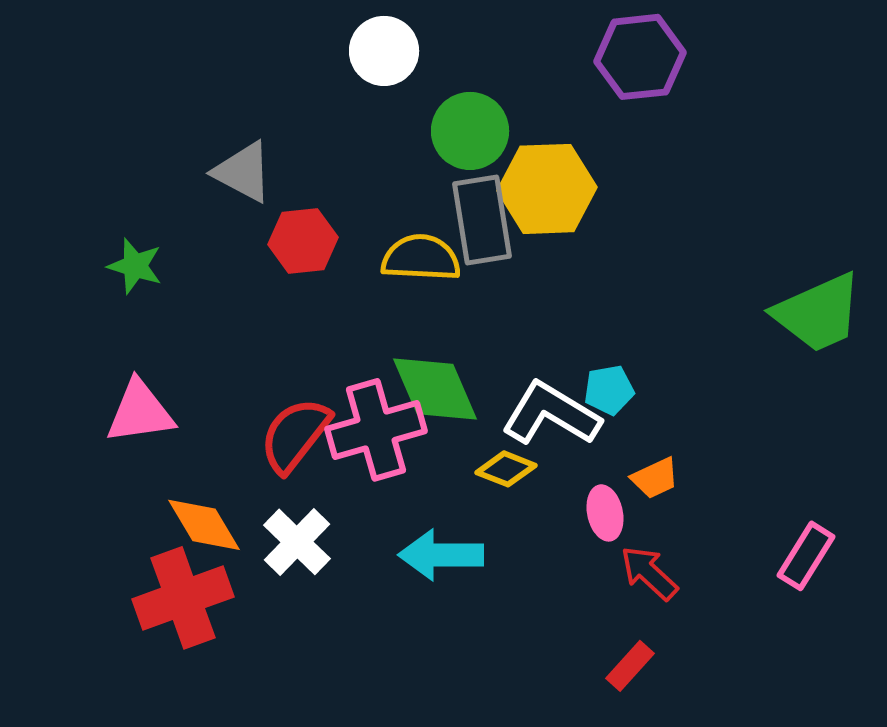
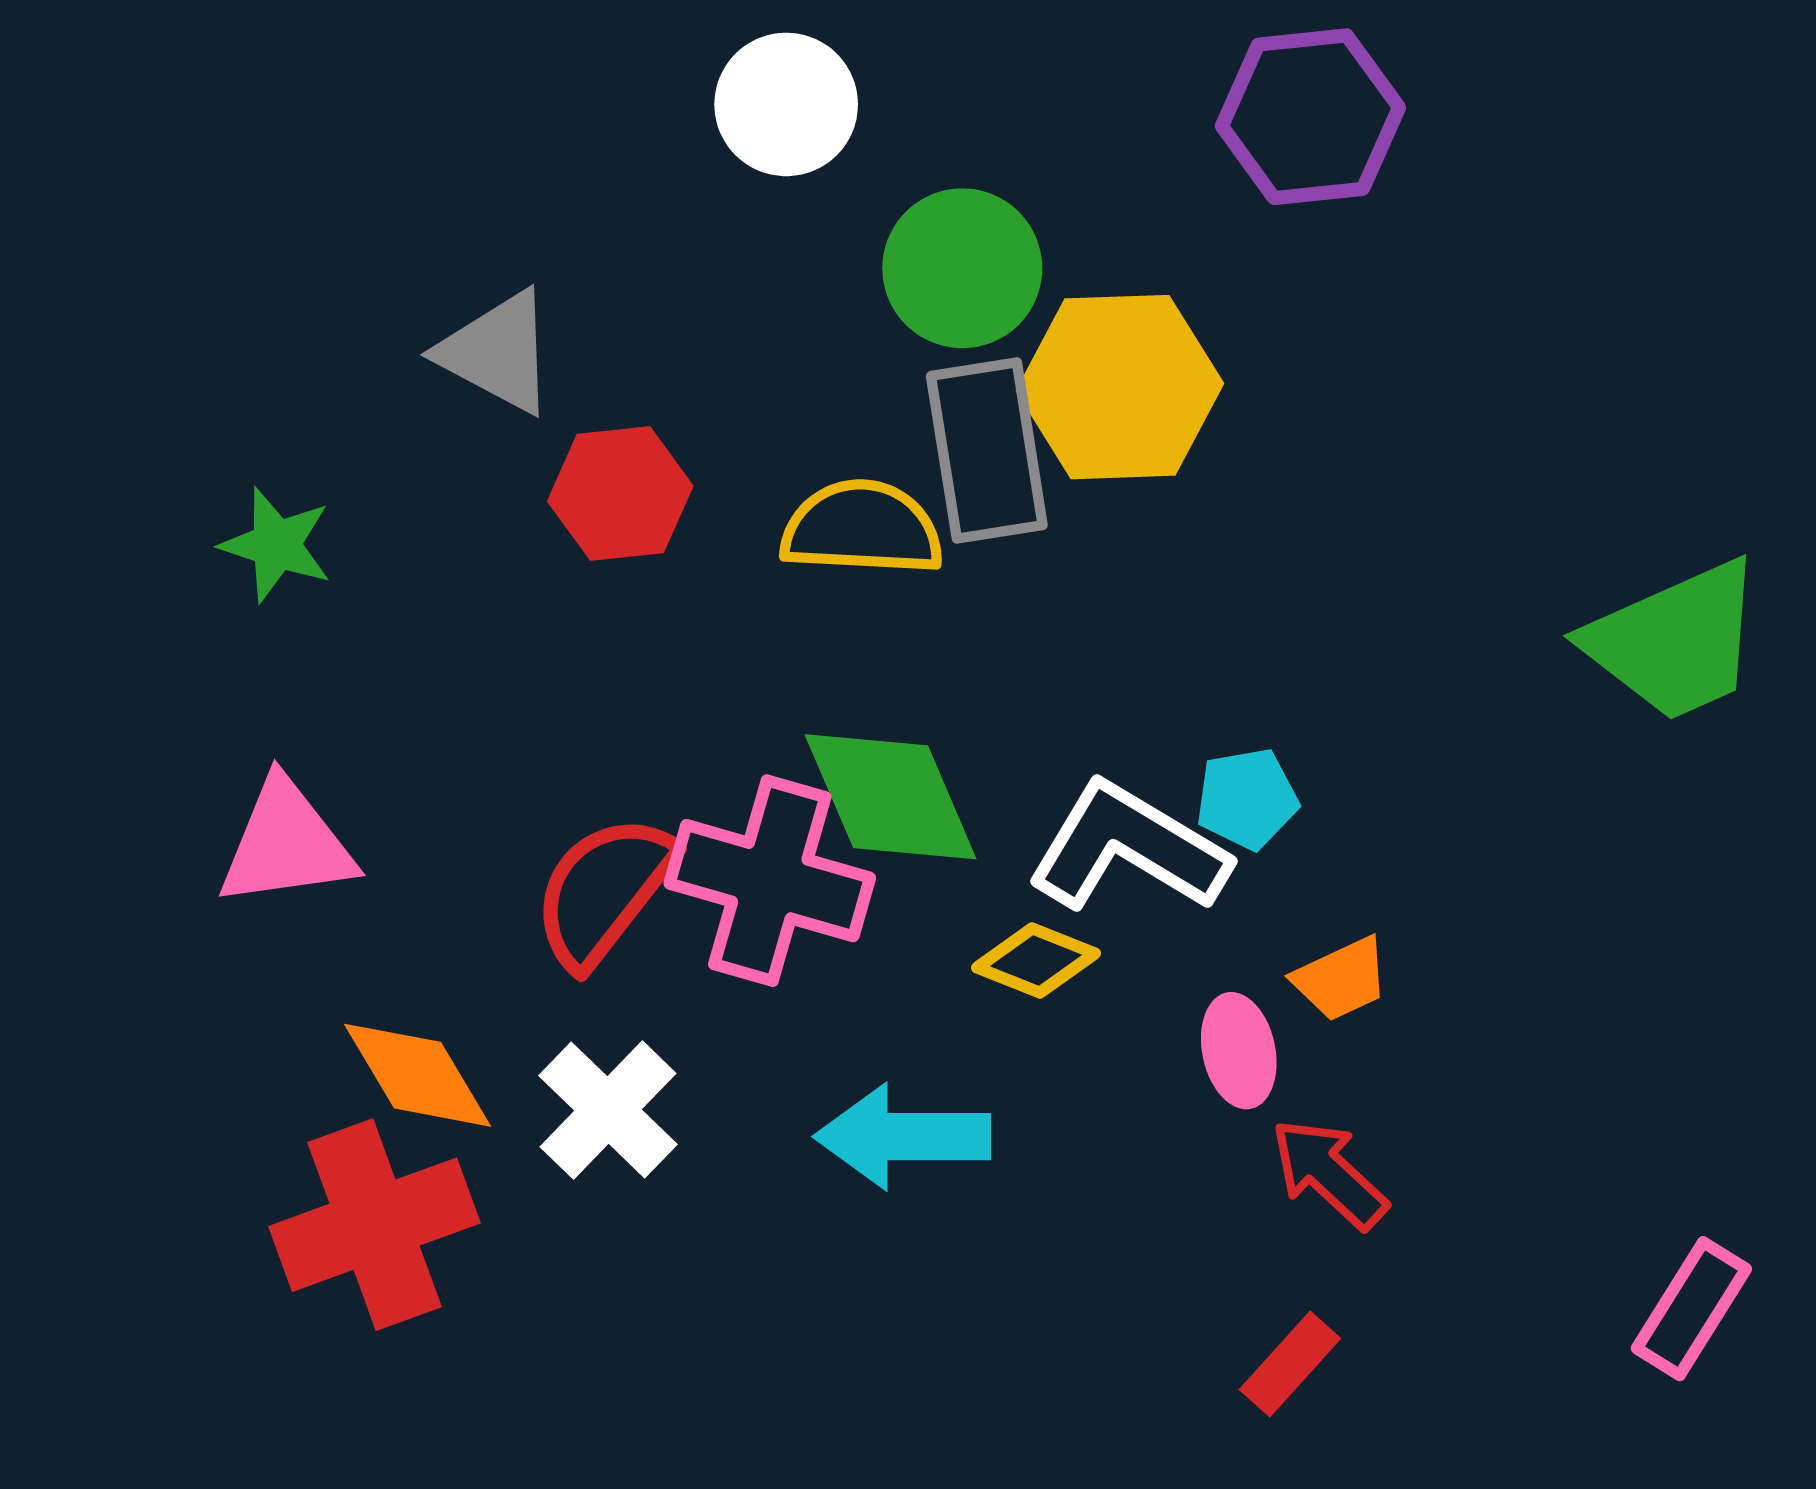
pink cross: (376, 430) -> (770, 881), turned 32
pink rectangle: (806, 556) -> (1691, 1309), moved

